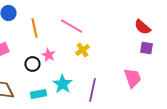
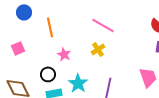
pink line: (71, 26) -> (103, 25), moved
black circle: (32, 64) -> (48, 74), moved

